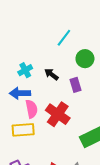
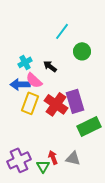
purple rectangle: (76, 85) -> (75, 101), moved, size x1.6
pink semicircle: (32, 109) -> (34, 80), moved, turned 144
yellow rectangle: (23, 130) -> (30, 103), moved, turned -65

